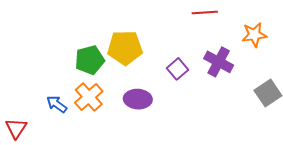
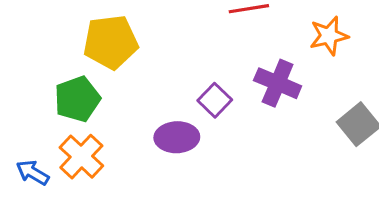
yellow pentagon: (125, 48) -> (111, 42), moved
purple ellipse: (138, 99) -> (177, 137), moved

